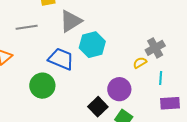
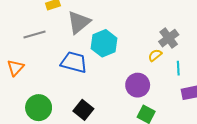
green circle: (42, 86) -> (39, 108), moved
black square: (98, 107) -> (83, 110), moved

